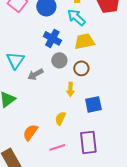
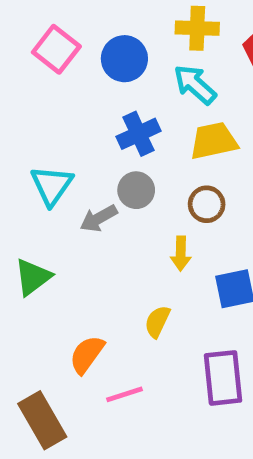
blue cross: (52, 38) -> (139, 134), turned 36
gray circle: (59, 60) -> (136, 190), moved
pink line: (57, 147) -> (124, 394), moved

